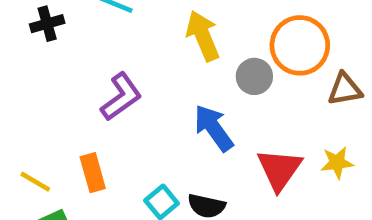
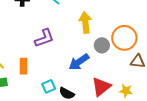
blue arrow: (214, 128) -> (79, 62), turned -105

